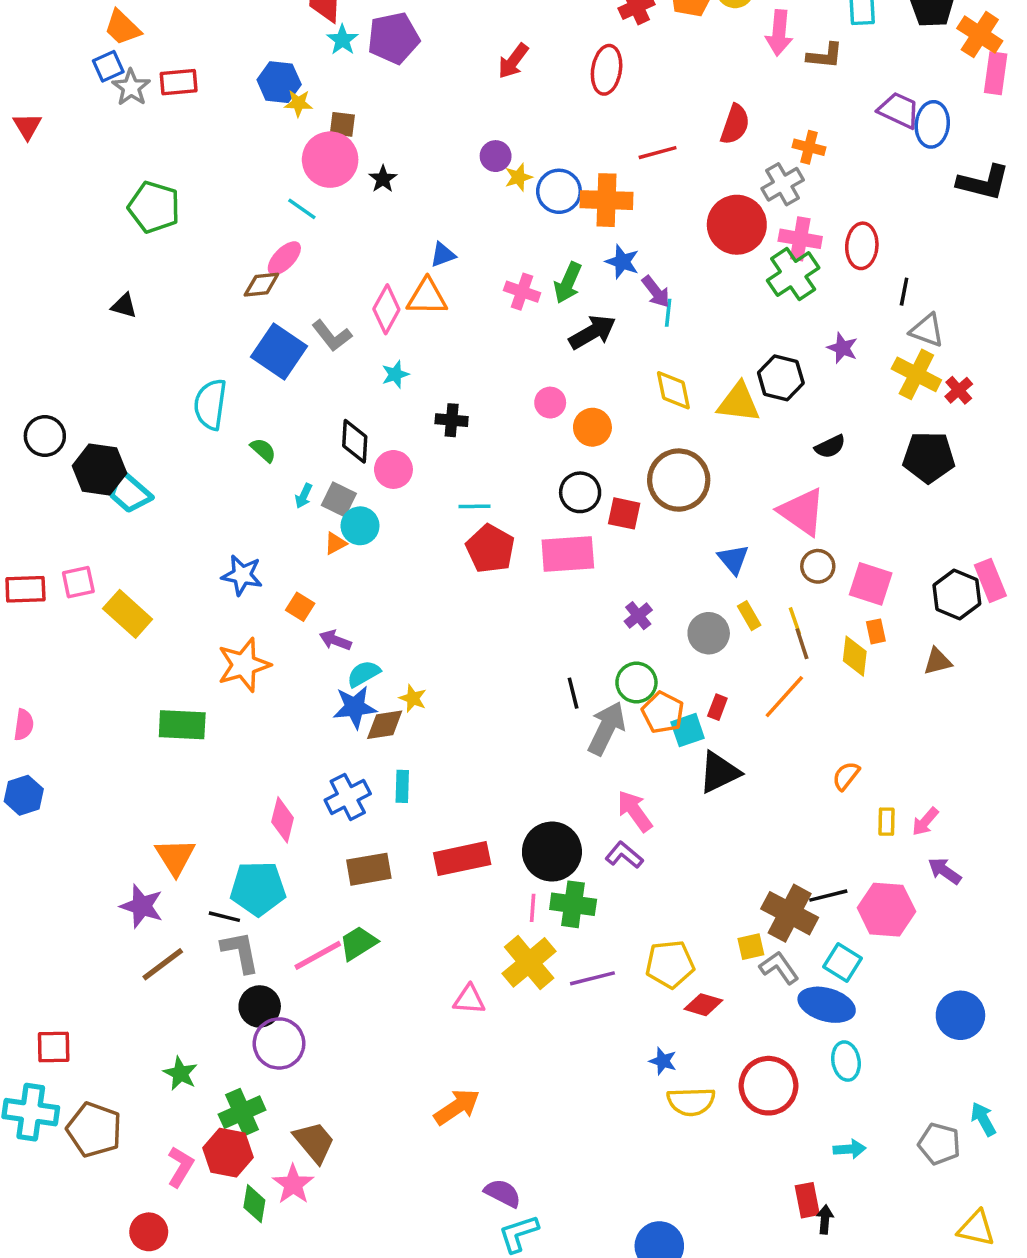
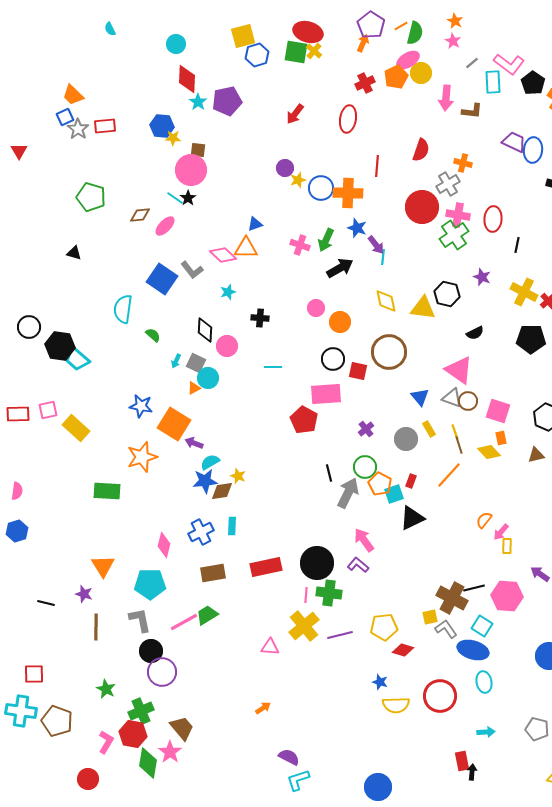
red line: (658, 153) -> (377, 166), turned -70
black star: (383, 179) -> (188, 198), moved
brown diamond: (261, 285) -> (140, 215), moved
pink diamond: (386, 309) -> (223, 255), turned -76
gray triangle: (927, 330) -> (452, 398), moved
red pentagon: (490, 549) -> (304, 420), moved
orange square: (300, 607) -> (174, 424), size x2.0
yellow diamond: (855, 656) -> (489, 452), turned -50
pink arrow: (925, 822) -> (501, 532), moved
purple star: (142, 906) -> (84, 594), size x0.7
black line: (224, 917) -> (46, 603), moved
brown line: (163, 964) -> (96, 627), turned -52
orange arrow: (457, 1107) -> (263, 708), size x0.6
green diamond: (254, 1204) -> (148, 763), size x1.4

